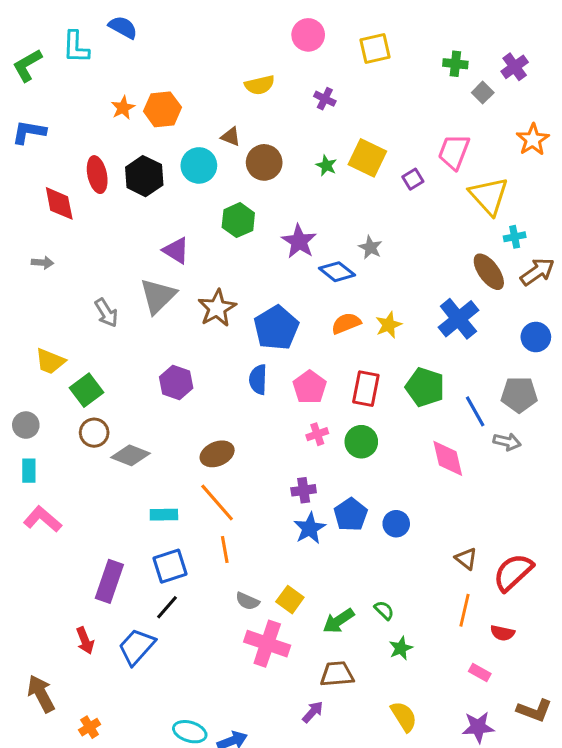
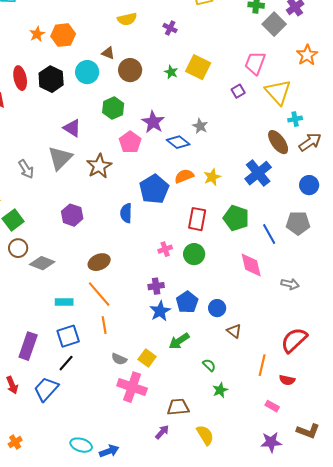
gray square: (483, 93) -> (274, 24), size x1.6
purple square: (413, 179) -> (238, 91), moved
blue pentagon: (276, 328) -> (154, 189), moved
pink pentagon: (310, 387) -> (130, 142), moved
gray arrow: (507, 442) -> (290, 284), moved
brown triangle: (466, 559) -> (234, 331), moved
green arrow: (339, 621) -> (179, 341), moved
yellow semicircle: (404, 716) -> (205, 435), moved

